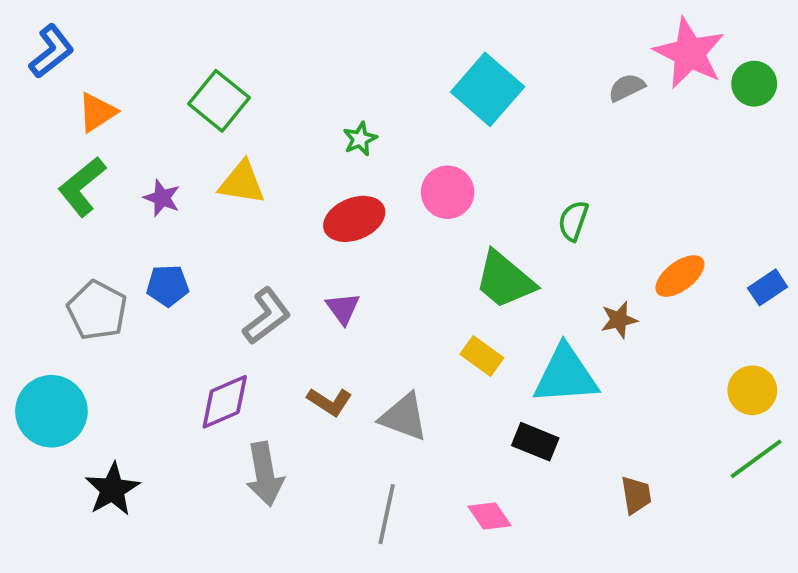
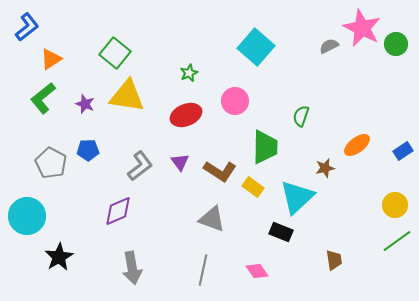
yellow triangle: (242, 183) -> (127, 96), size x1.4
green trapezoid: (505, 280) -> (265, 147), turned -129
cyan triangle: (566, 375) -> (297, 197), turned -39
brown L-shape: (329, 402) -> (220, 171), moved, size x1.4
gray arrow: (265, 474) -> (132, 268), moved

